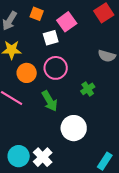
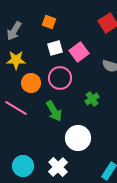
orange square: (37, 14) -> (49, 22), moved
pink square: (67, 22) -> (79, 52), moved
white cross: (43, 157) -> (58, 167), moved

